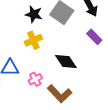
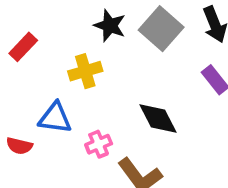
yellow cross: (33, 40) -> (85, 71), moved

